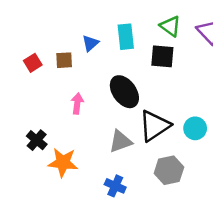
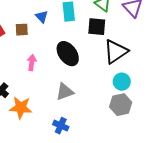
blue triangle: (90, 43) -> (42, 17), turned -32
black triangle: (155, 126) -> (116, 52), moved
gray hexagon: (169, 170) -> (121, 105), moved

